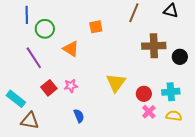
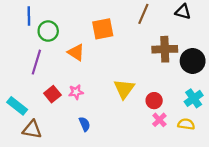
orange square: (96, 27) -> (103, 29), size x1.5
black circle: (180, 57) -> (193, 61), size x1.5
purple line: (34, 58) -> (36, 62), turned 50
cyan cross: (171, 92) -> (194, 98), moved, turned -30

